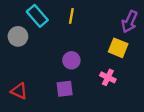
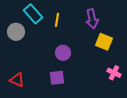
yellow line: (71, 16) -> (57, 20), moved
purple arrow: (129, 22) -> (92, 19), moved, turned -36
pink cross: (108, 77) -> (114, 73), moved

